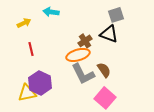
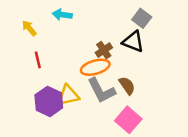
gray square: (116, 15) -> (142, 18), turned -35
yellow arrow: (24, 23) -> (29, 28), turned -104
yellow triangle: (27, 93) -> (68, 95), moved

